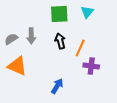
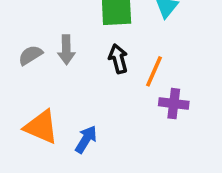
orange triangle: (17, 66) -> (41, 127), moved
blue arrow: (57, 86) -> (86, 139), moved

